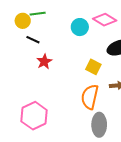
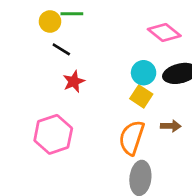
cyan circle: (80, 27) -> (144, 73), moved
pink hexagon: (34, 116) -> (53, 134), moved

